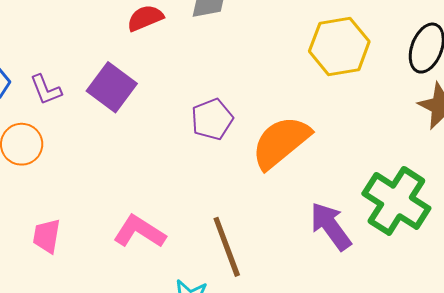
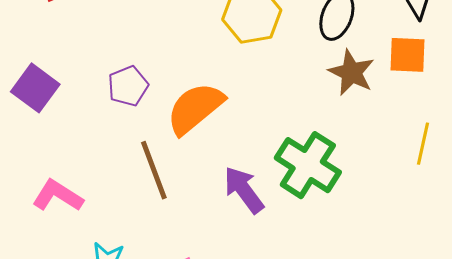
purple square: (112, 87) -> (35, 88), moved
brown line: (227, 247) -> (154, 170), moved

